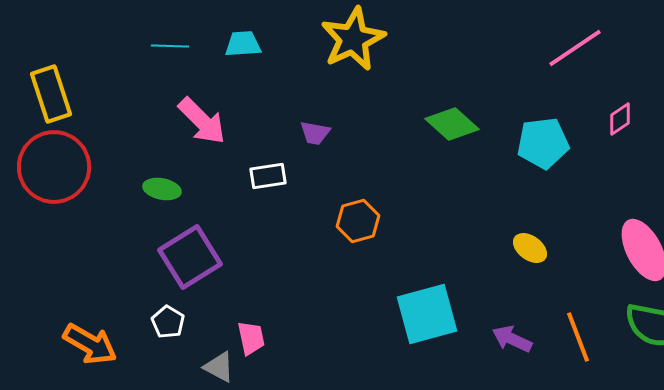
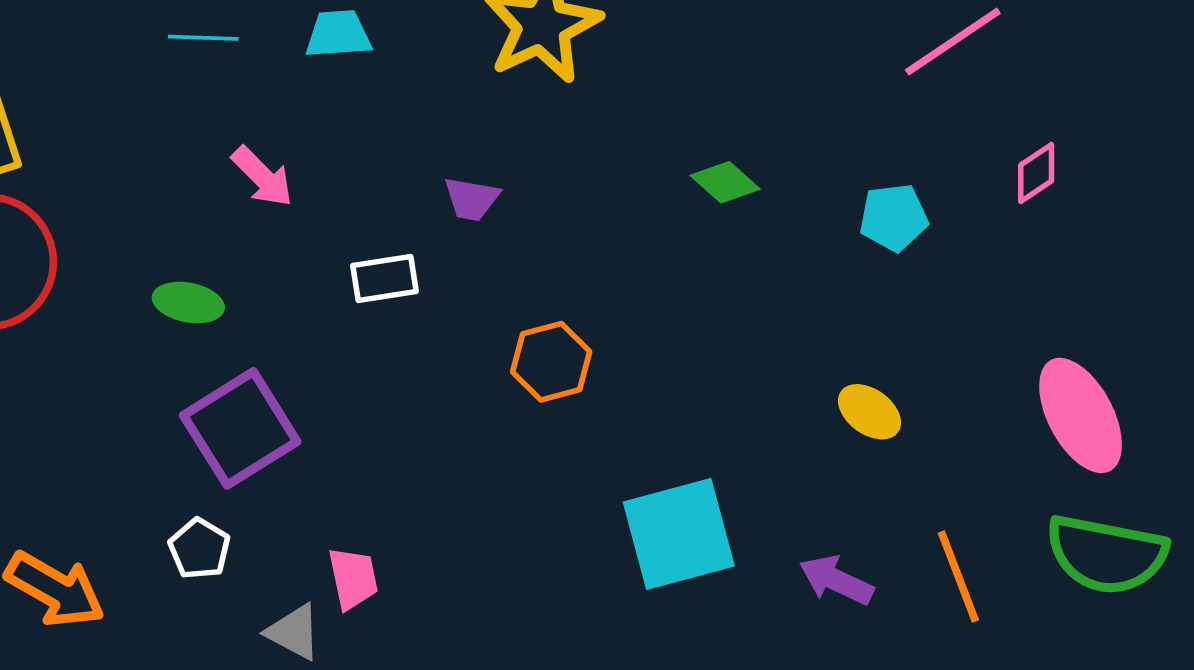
pink arrow: (202, 121) -> (262, 177), size x0.7
green diamond: (452, 124) -> (725, 182), size x0.7
cyan pentagon: (543, 143) -> (894, 217), size x0.7

